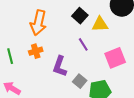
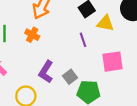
orange cross: (36, 51) -> (32, 35), turned 32
purple L-shape: (60, 66) -> (46, 72), moved

